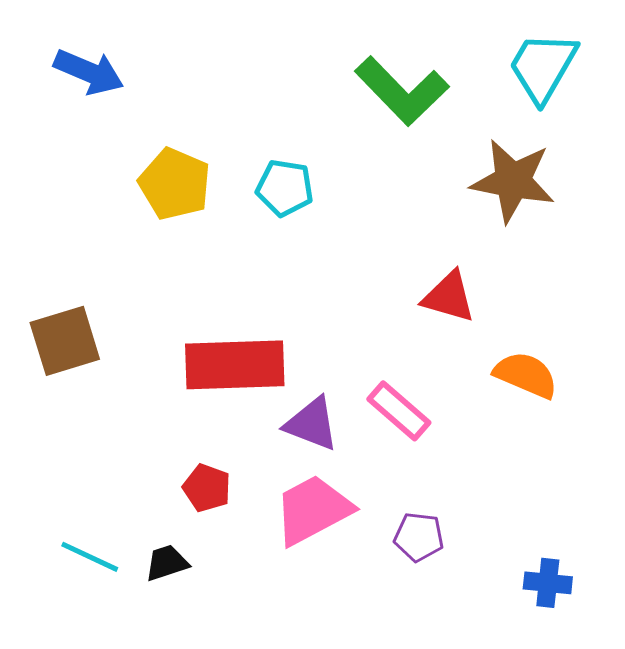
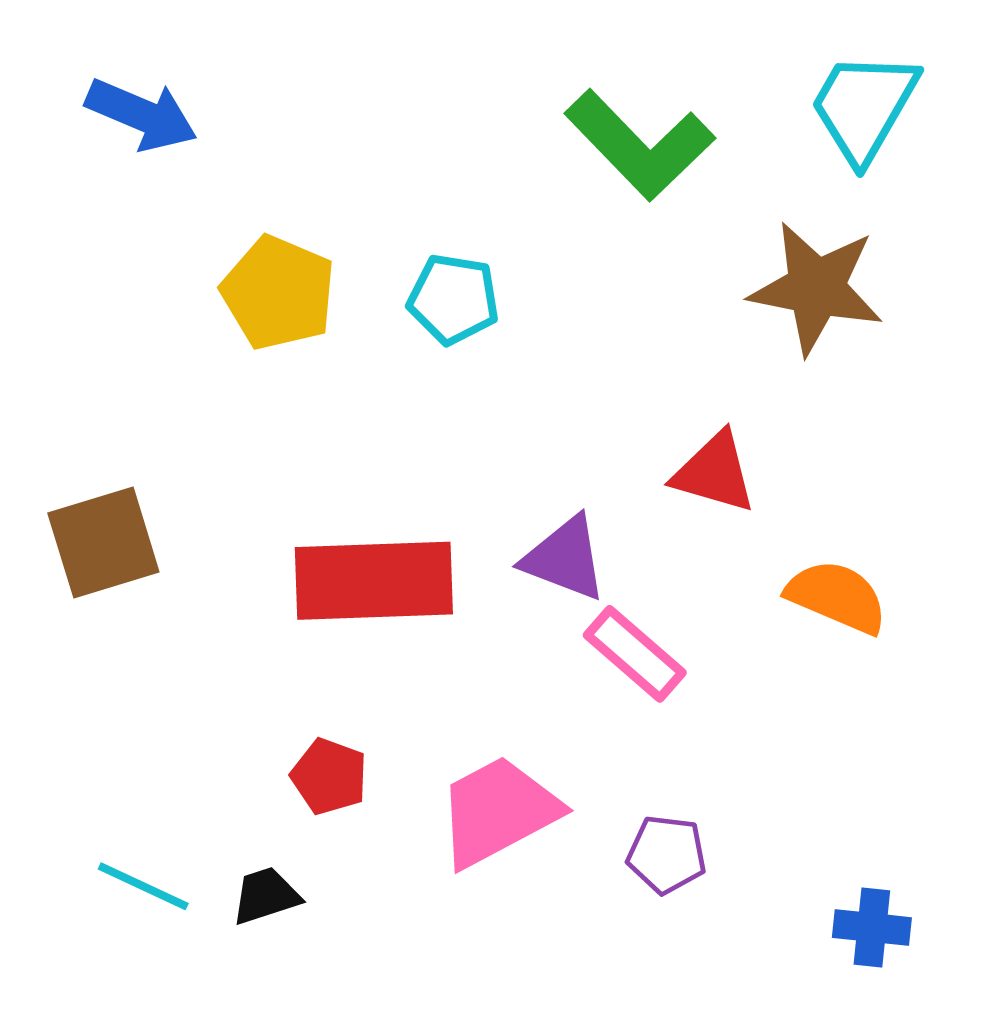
purple triangle: (312, 424) -> (565, 558), moved

